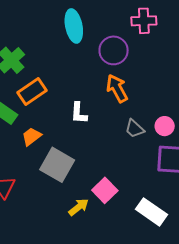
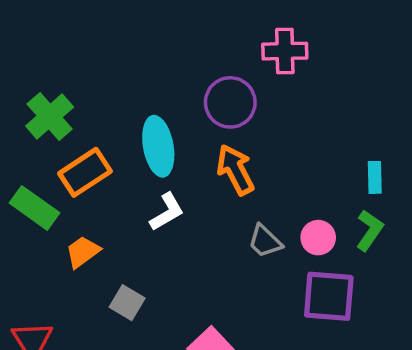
cyan ellipse: (74, 26) -> (158, 146), moved
white L-shape: (79, 113) -> (167, 212), turned -125
gray square: (57, 165) -> (127, 303), size x0.6

